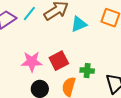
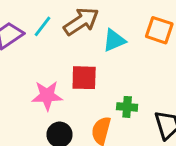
red square: (59, 61) -> (84, 78), moved, turned 30

